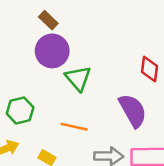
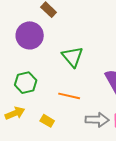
purple circle: (52, 51) -> (30, 35), moved

